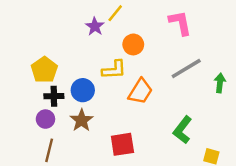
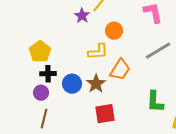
blue circle: (83, 90) -> (72, 84), moved
brown star: (82, 120) -> (96, 84), moved
green L-shape: (183, 130) -> (155, 102), turned -35

